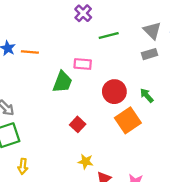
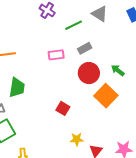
gray triangle: (152, 31) -> (100, 14), moved
gray rectangle: (149, 54) -> (85, 48), moved
green trapezoid: (62, 82) -> (17, 87), moved

